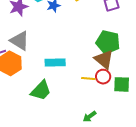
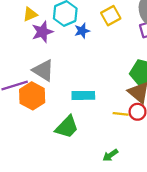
green arrow: (90, 116) -> (110, 155), moved

